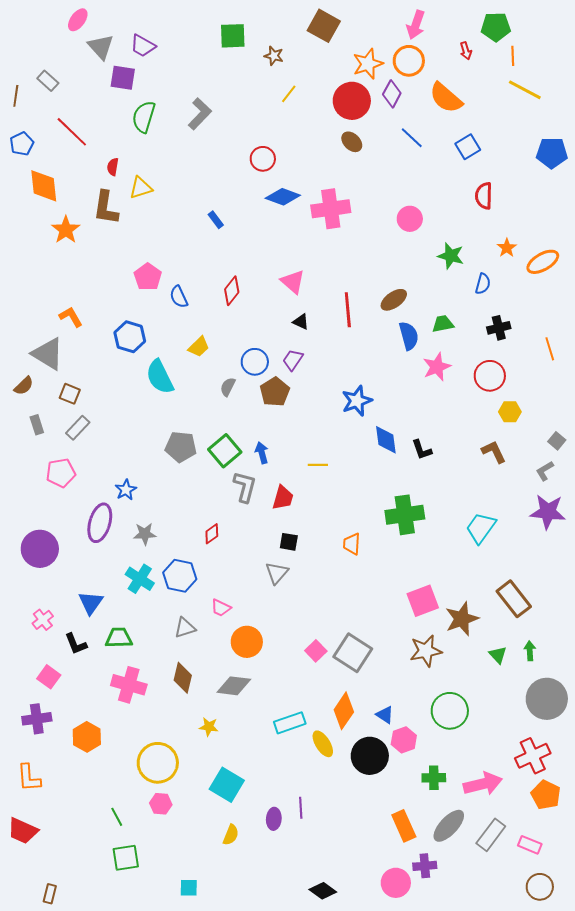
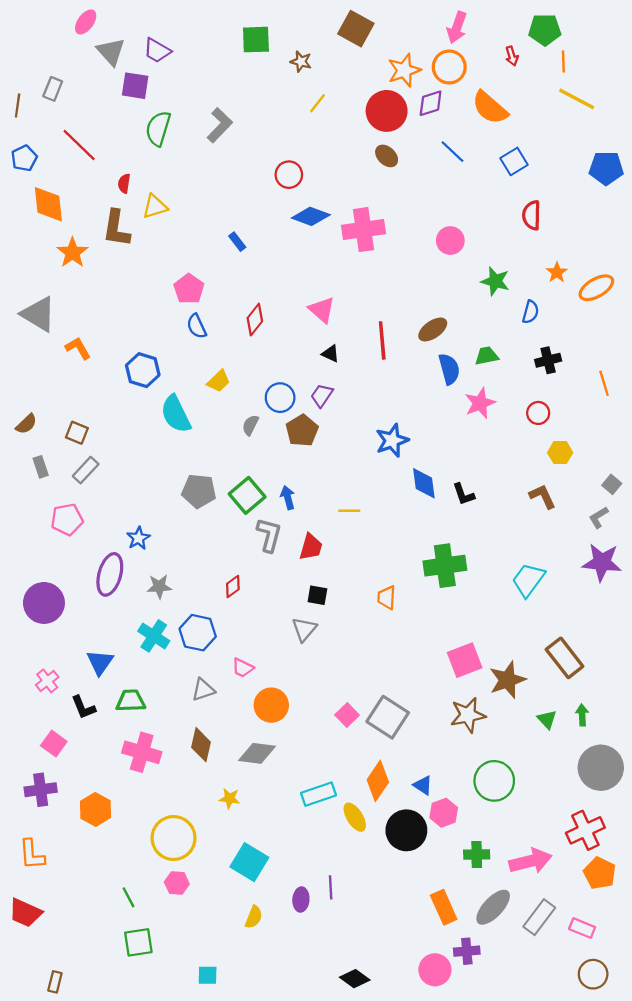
gray rectangle: (48, 81) -> (53, 89), turned 70
purple diamond: (392, 94) -> (431, 103), turned 44
pink pentagon: (148, 277) -> (189, 289), moved
gray triangle: (48, 354) -> (38, 314), moved
red circle: (490, 376) -> (538, 413), size x0.7

